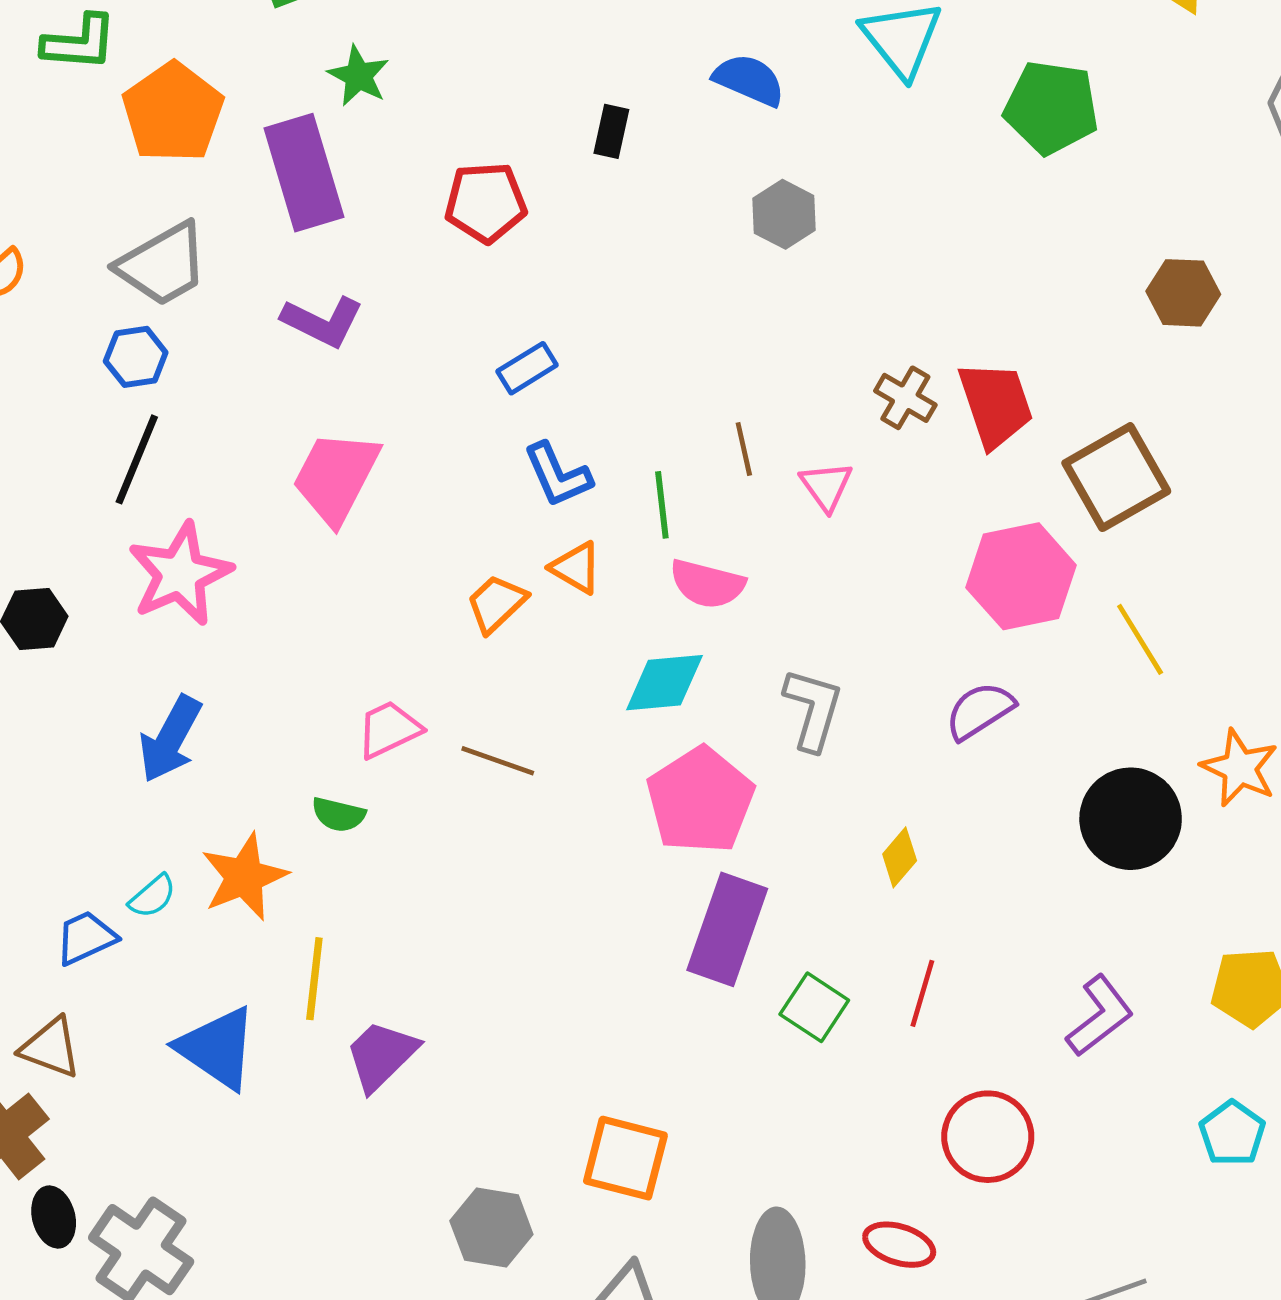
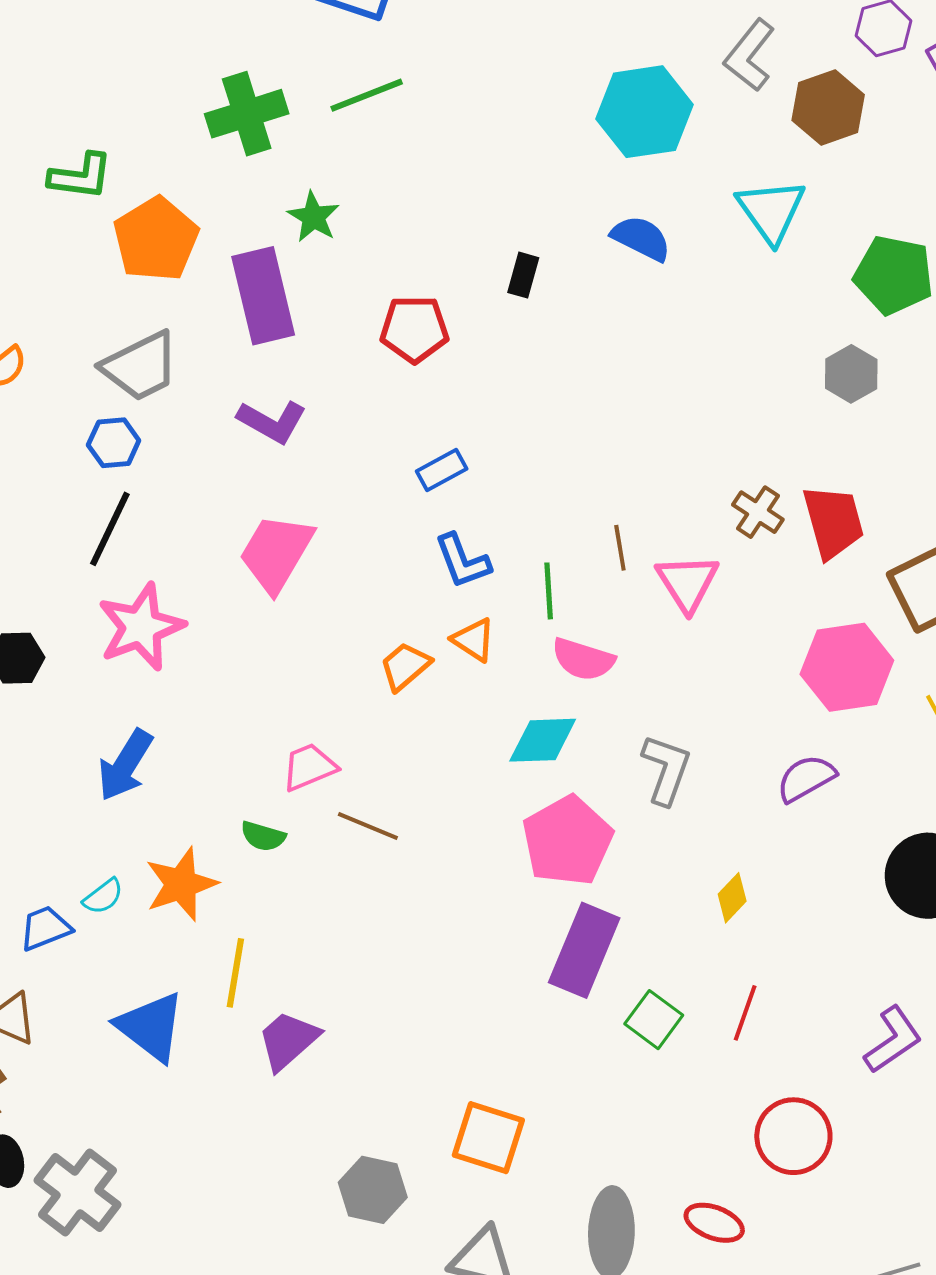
gray hexagon: (784, 214) -> (851, 374), moved
pink triangle: (826, 486) -> (687, 583), size x1.4
brown line: (498, 761) -> (368, 826), moved

